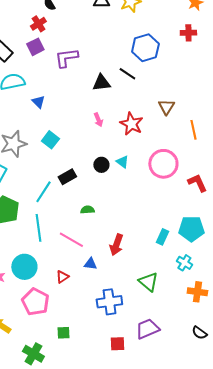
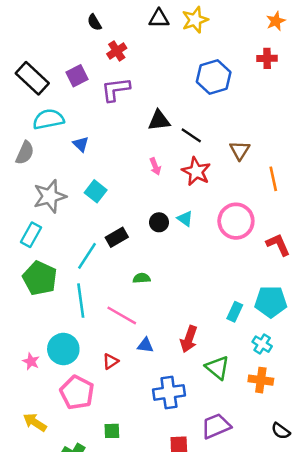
red cross: (38, 24) -> (117, 51), moved
black line: (127, 74) -> (191, 135), moved
red arrow: (116, 245) -> (189, 339), moved
orange cross: (197, 292) -> (261, 380), moved

